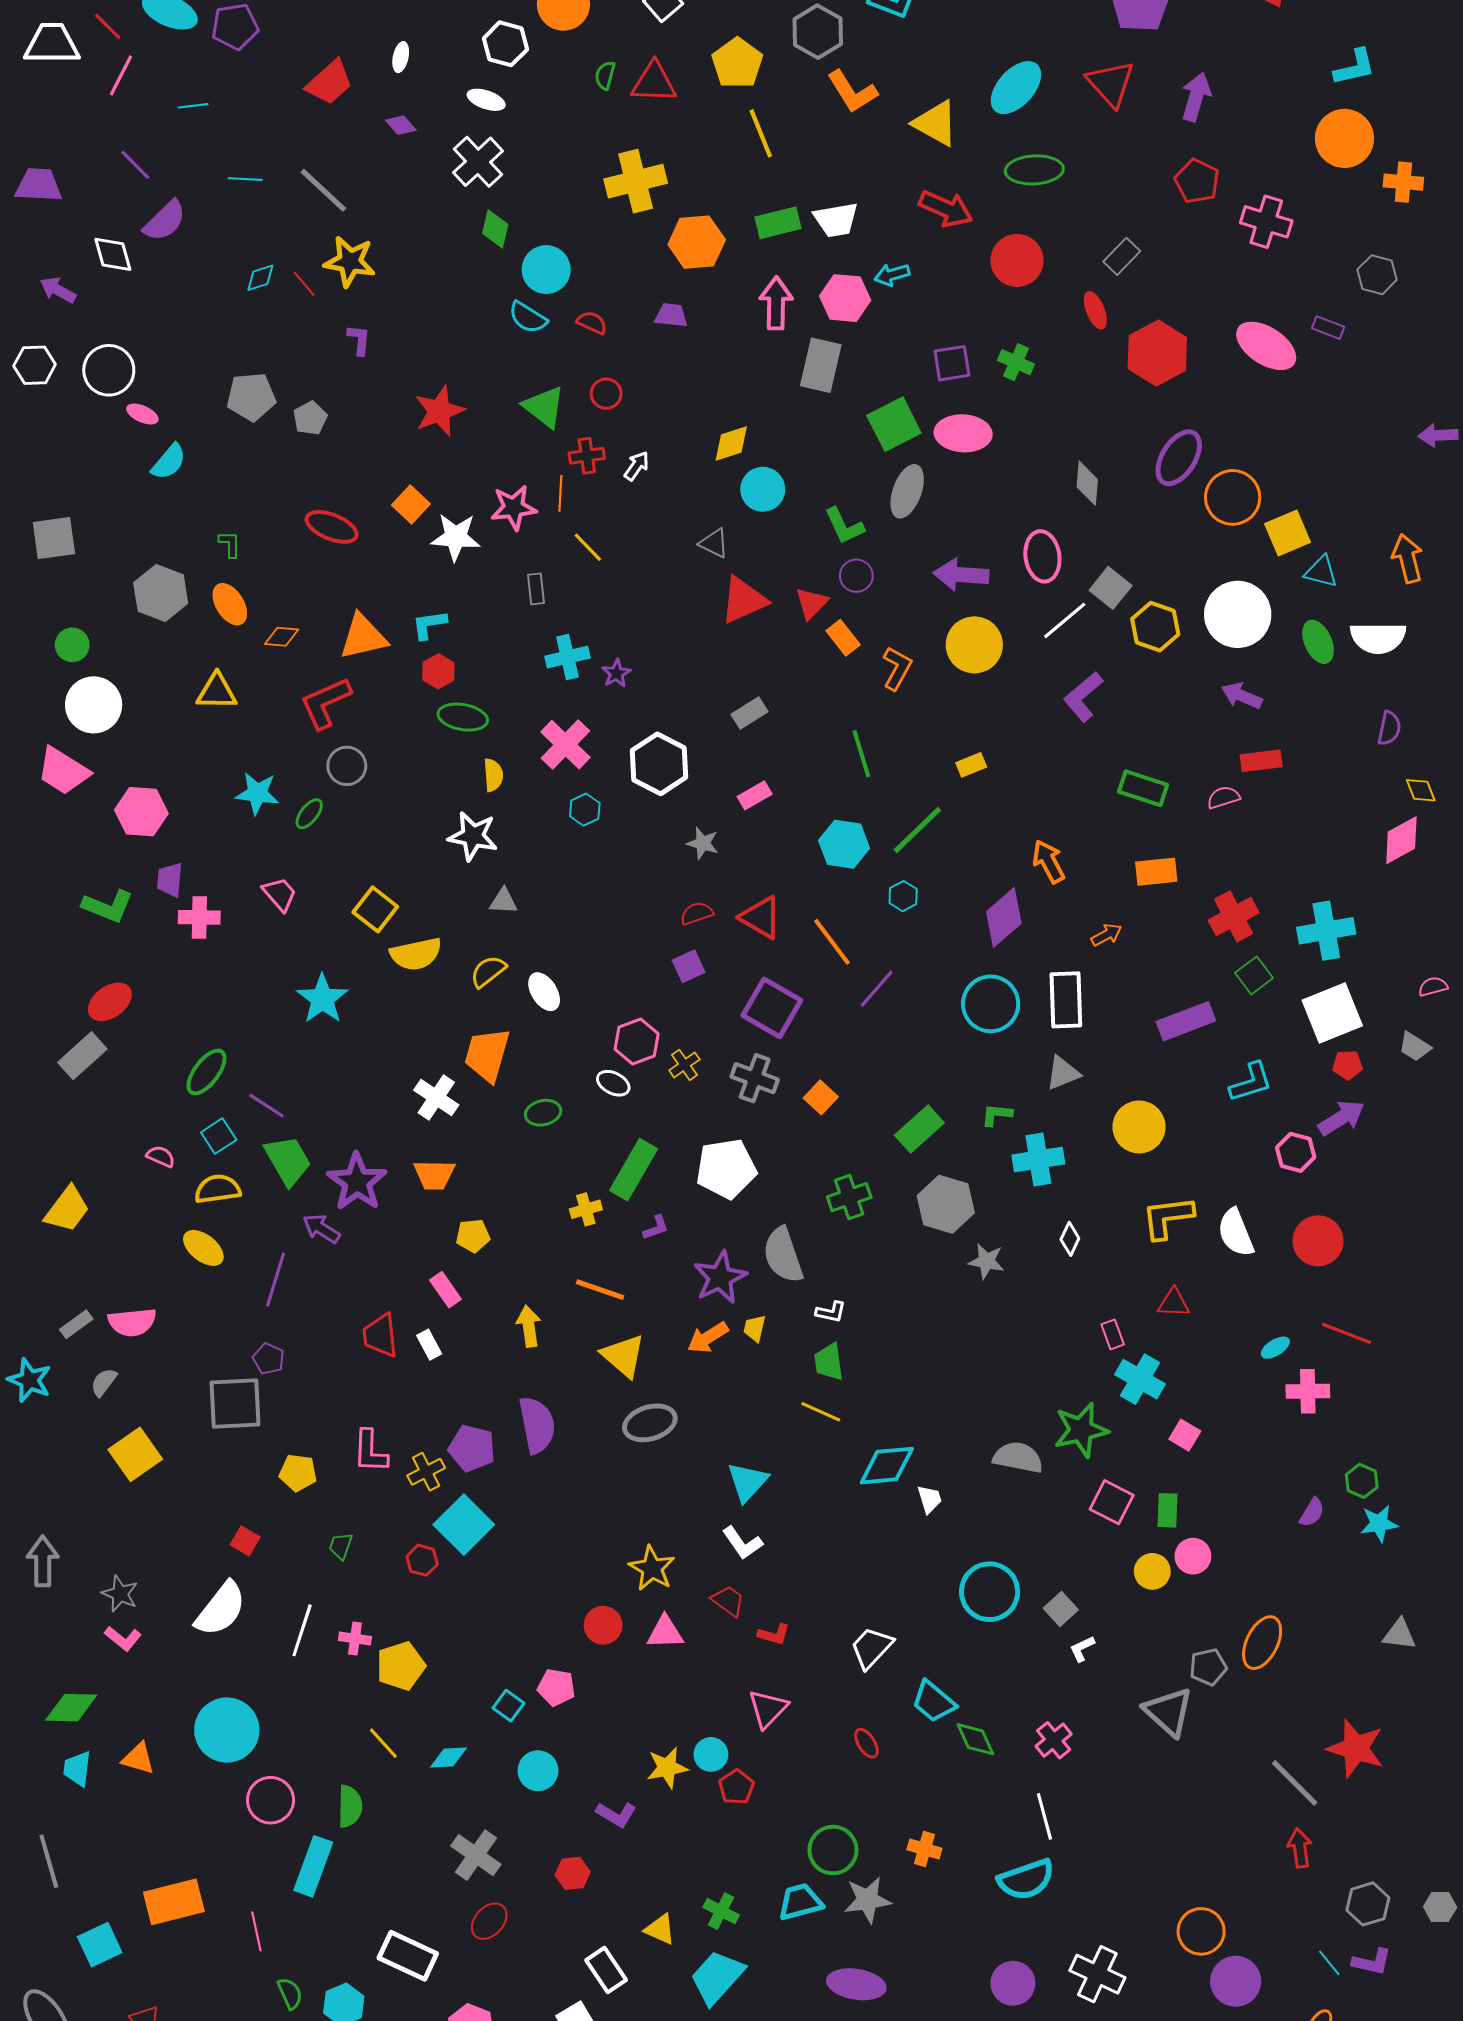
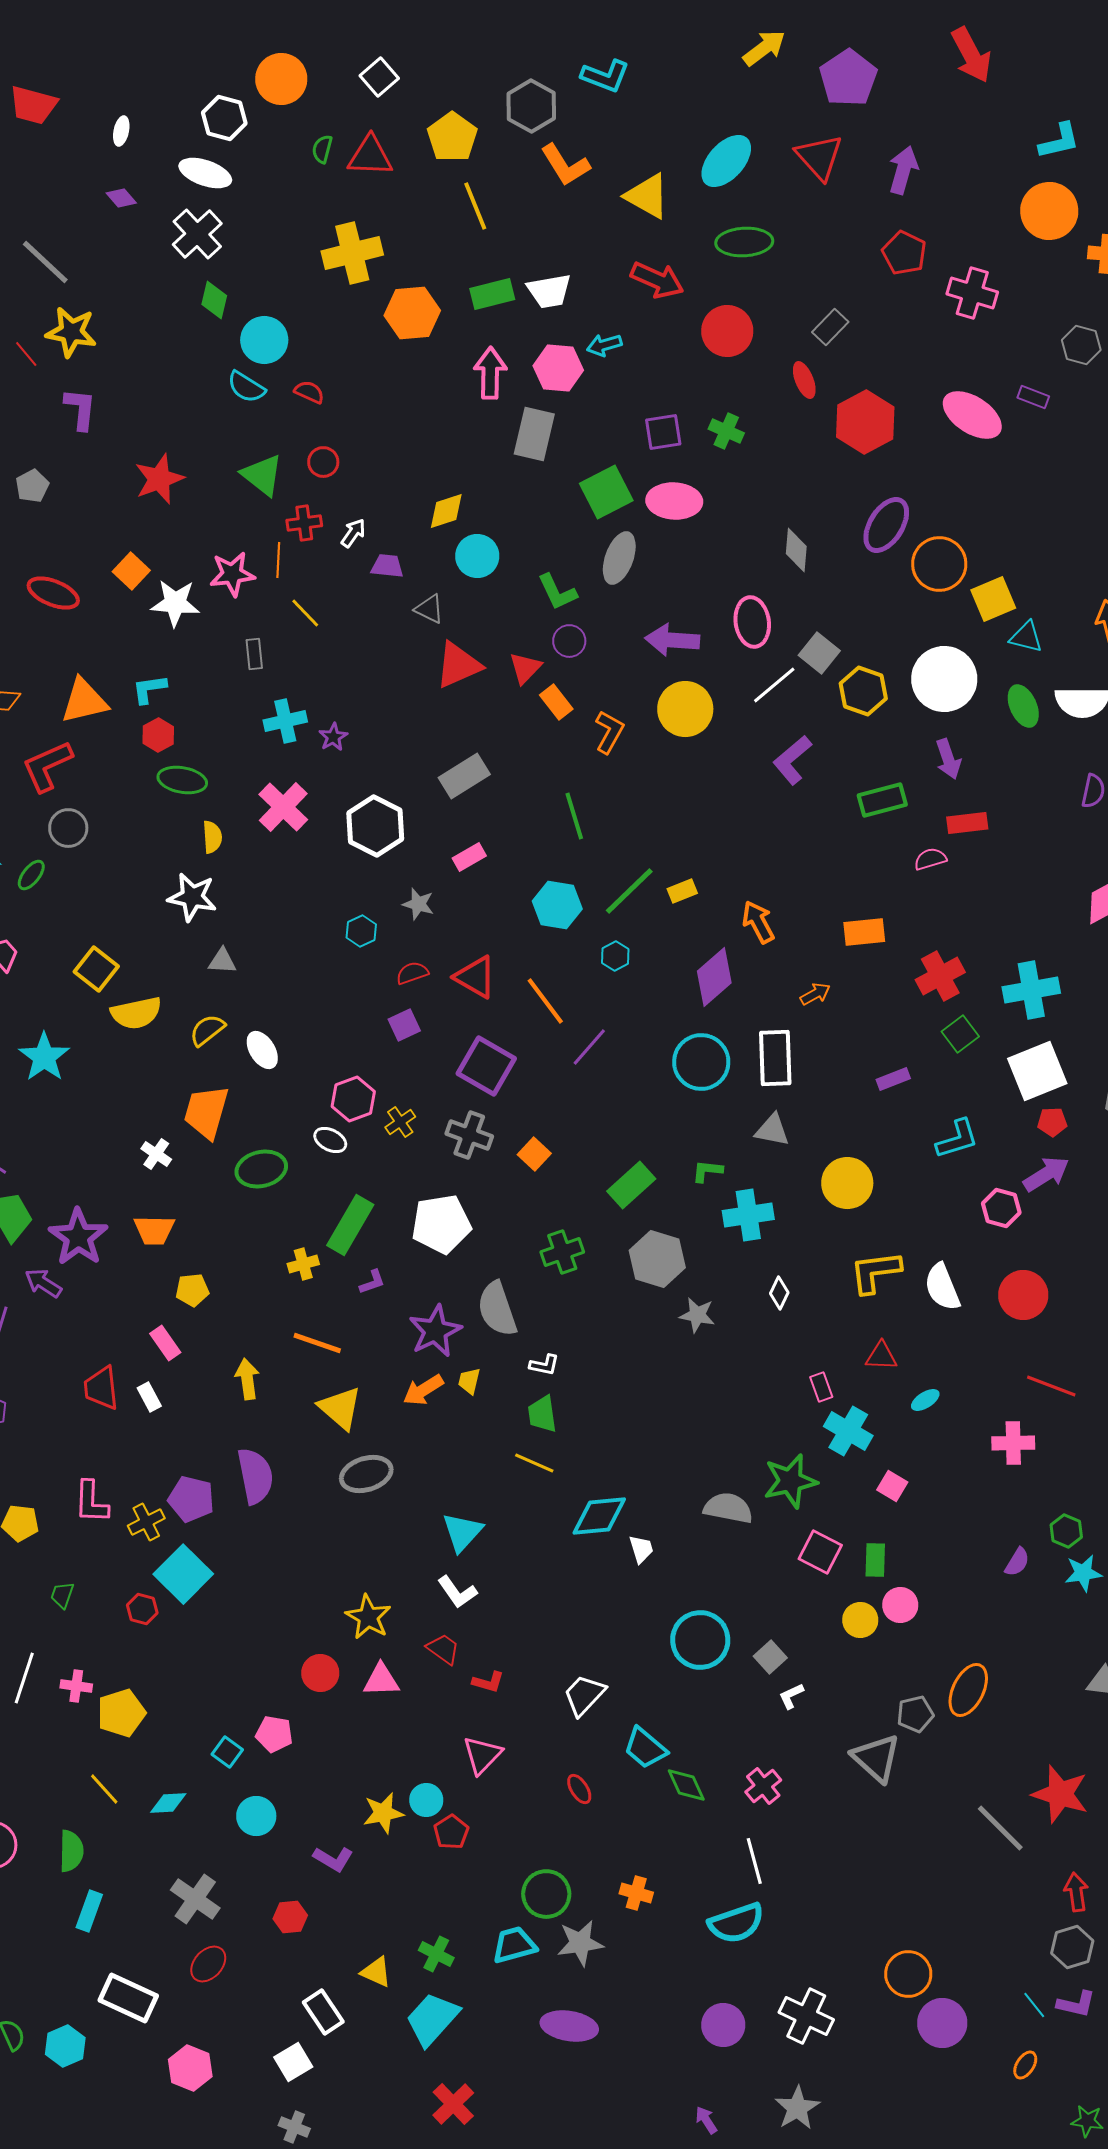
red trapezoid: (330, 82) -> (33, 105), moved, turned 57
white ellipse: (486, 100) -> (205, 173), size x1.4
purple trapezoid: (671, 315) -> (387, 566), moved
purple L-shape: (359, 340) -> (80, 409), size x1.4
purple arrow: (1242, 696) -> (948, 759), turned -132
gray rectangle: (750, 713) -> (464, 776), size x1.4
yellow rectangle: (971, 765) -> (682, 891), moved
green rectangle: (1143, 788) -> (882, 800), moved, turned -33
cyan hexagon: (585, 810) -> (361, 931), moved
purple rectangle: (1186, 1021) -> (893, 1079), size x0.6
gray triangle: (1063, 1073) -> (772, 1130), turned 33
white cross: (436, 1097) -> (156, 1154), size x0.7
green ellipse: (543, 1113) -> (261, 1169), size x1.4
cyan ellipse: (1275, 1348) -> (925, 1400), moved
red arrow: (1300, 1848) -> (1076, 1892), moved
cyan rectangle: (313, 1866) -> (89, 1911), moved, size x0.7

